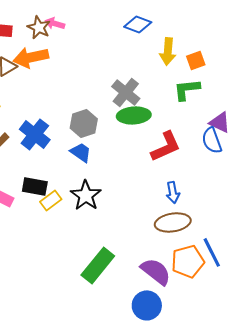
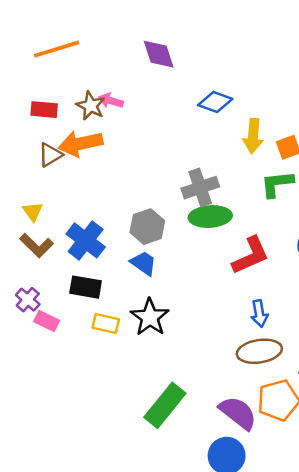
gray cross: (126, 92) -> (200, 188), turned 32
black rectangle: (35, 186) -> (86, 287), moved
yellow rectangle: (51, 200) -> (106, 324), turned 50

